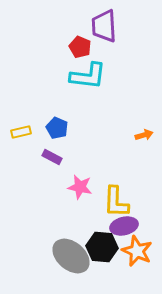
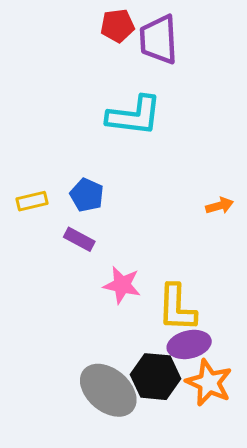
red pentagon: (80, 47) -> (117, 26), moved, turned -30

